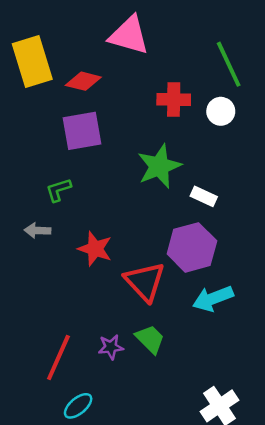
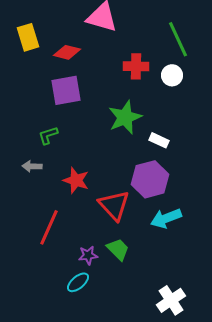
yellow rectangle: (32, 62) -> (28, 37), size x0.7
red line: (58, 357) -> (49, 227), moved
cyan ellipse: (78, 406) -> (78, 282), moved

